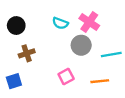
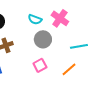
gray circle: (81, 45) -> (43, 39), moved
orange line: (100, 81) -> (69, 69), turned -35

